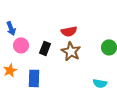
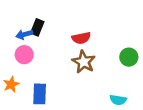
blue arrow: (11, 28) -> (24, 34), moved, turned 96
black rectangle: (45, 48) -> (37, 27), moved

